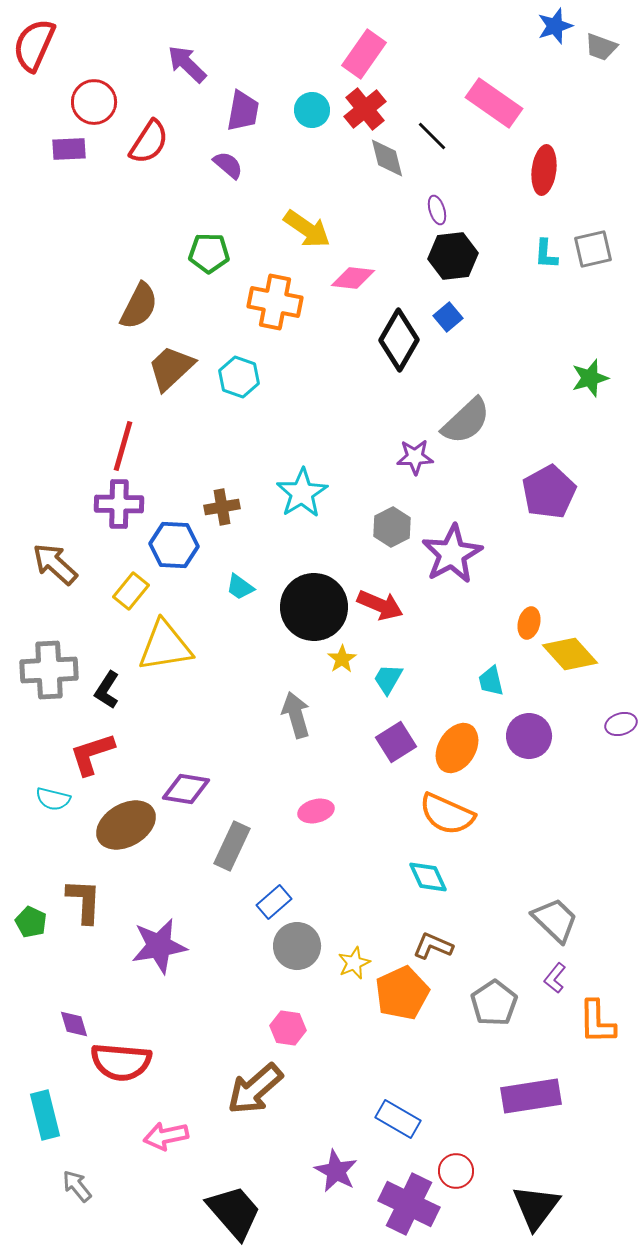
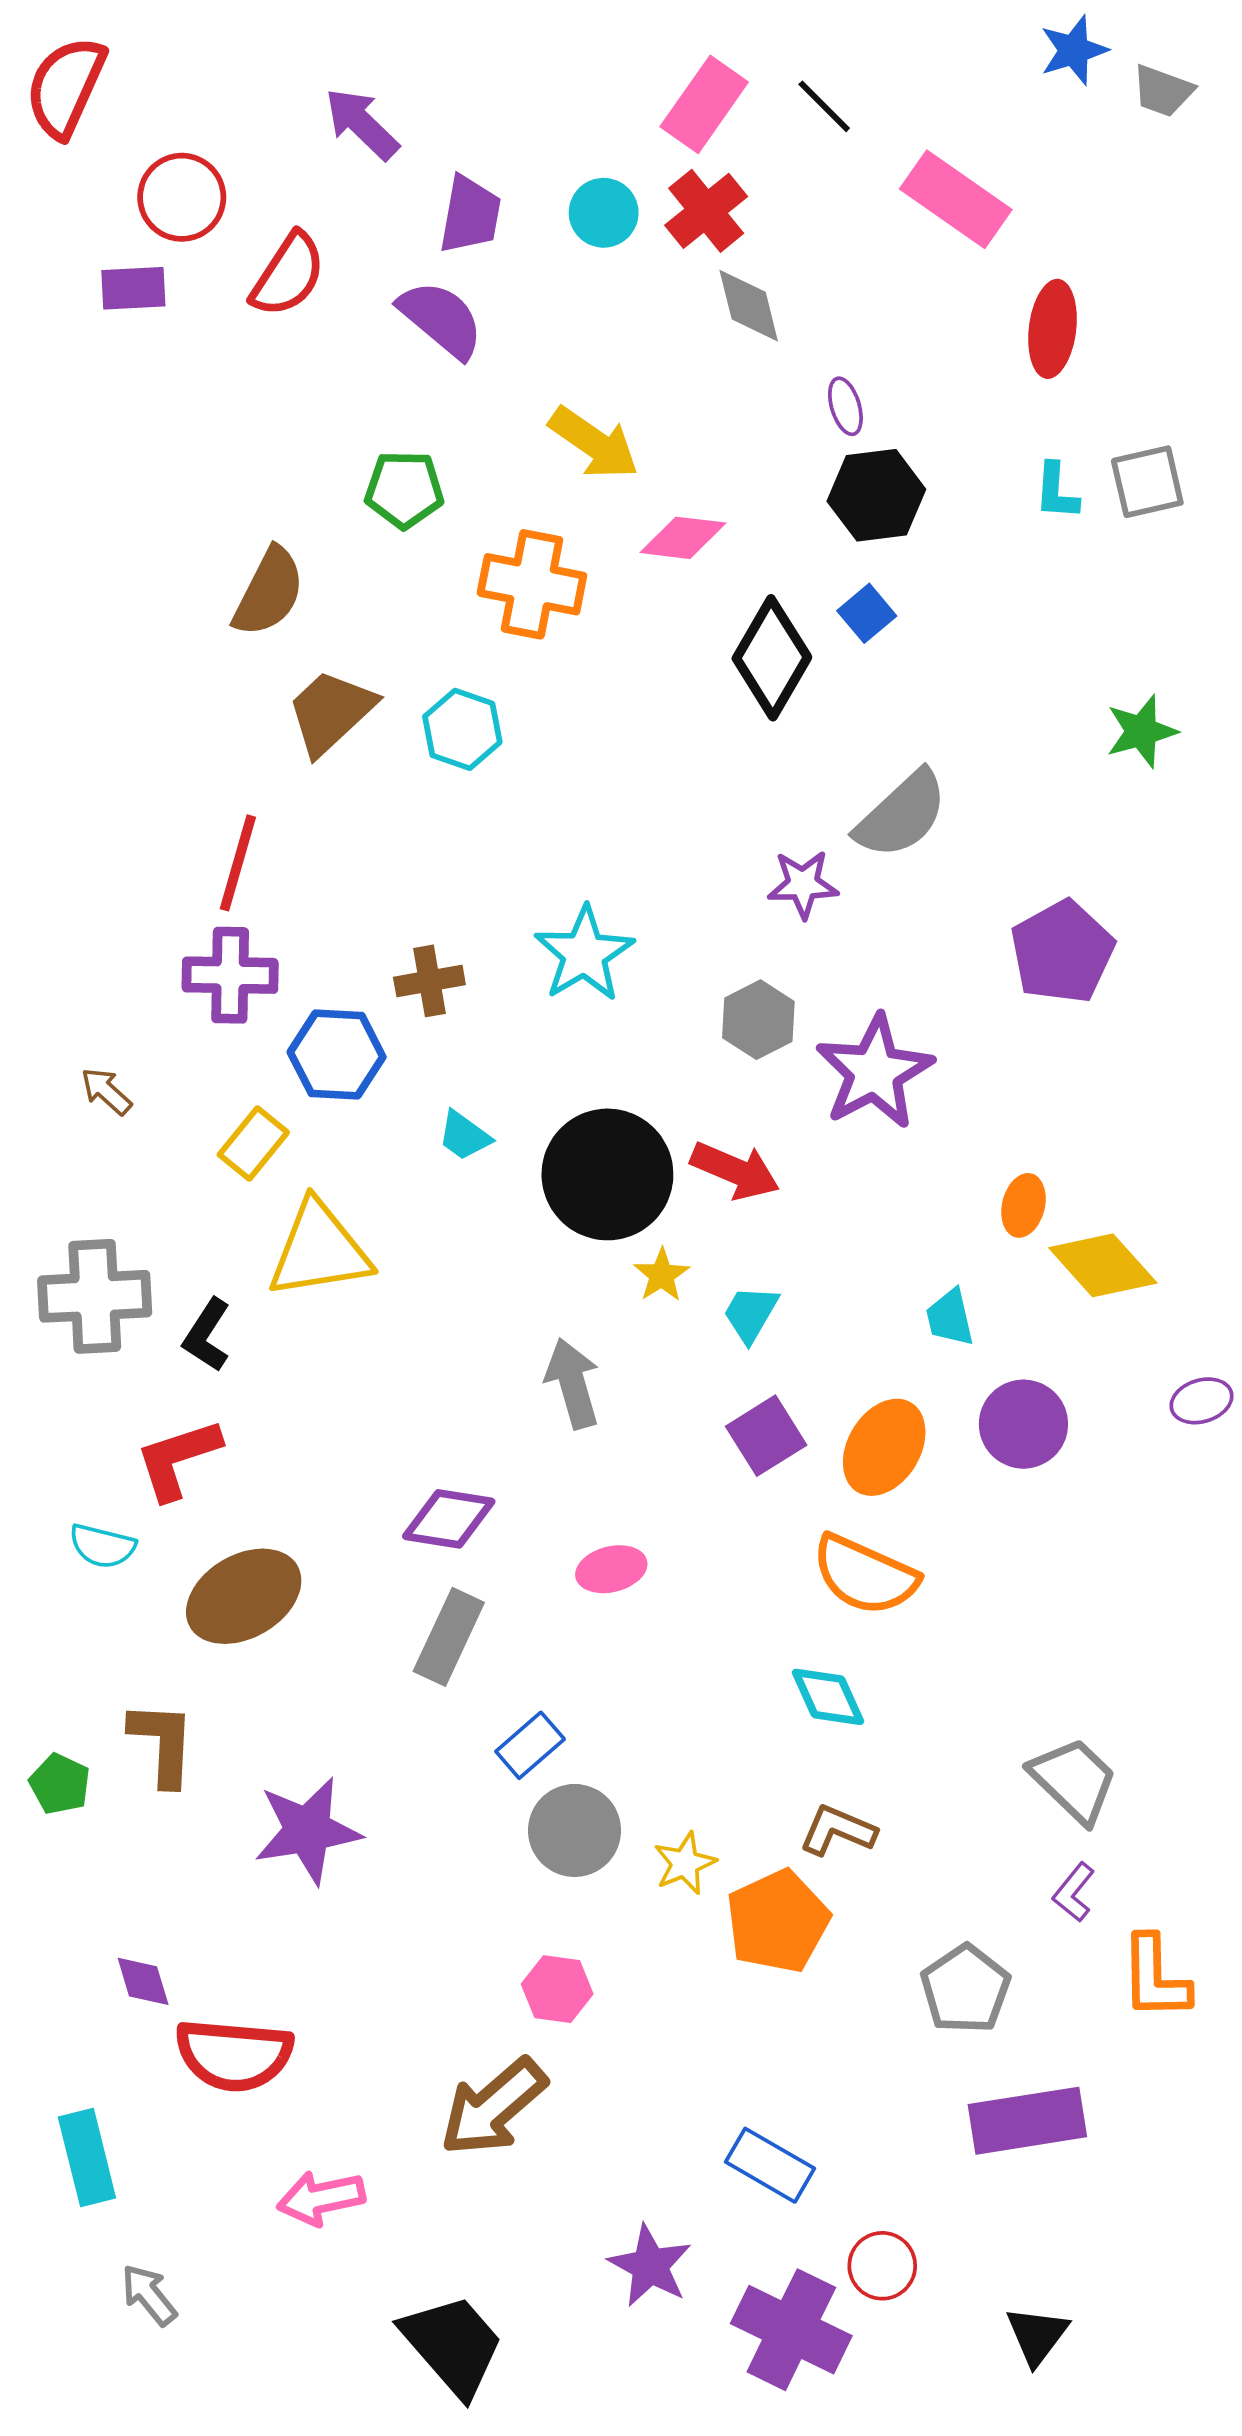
black line: (432, 136) -> (824, 106), moved
purple semicircle: (228, 165) -> (441, 319), size x1.5
brown arrow: (55, 564) -> (106, 1091), size x0.6
purple diamond: (186, 789) -> (449, 1519), moved
gray pentagon: (494, 1003) -> (965, 1989), moved
black triangle: (536, 1207) -> (1037, 2335), size x0.7

